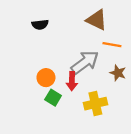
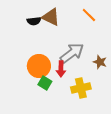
brown triangle: (97, 20) -> (51, 17), moved
orange line: (112, 45) -> (89, 15), moved, turned 35
orange circle: (46, 78) -> (39, 66), size x1.5

